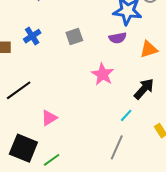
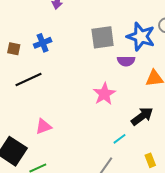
gray square: (74, 36) -> (103, 37), moved, size x1.4
black line: (19, 90) -> (28, 79), moved

